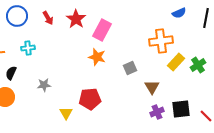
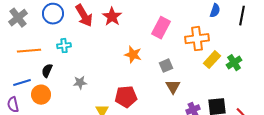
blue semicircle: (179, 13) -> (215, 11), turned -48
red arrow: (48, 18) -> (84, 16), size x1.6
pink rectangle: (102, 30) -> (161, 28), moved
brown triangle: (152, 87) -> (173, 87), moved

